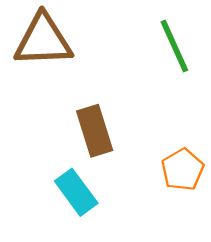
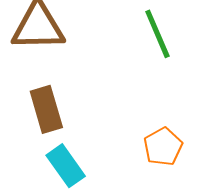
brown rectangle: (95, 131) -> (46, 109), moved

